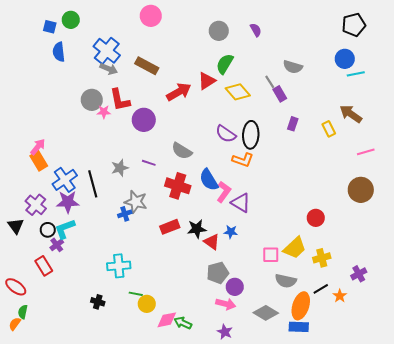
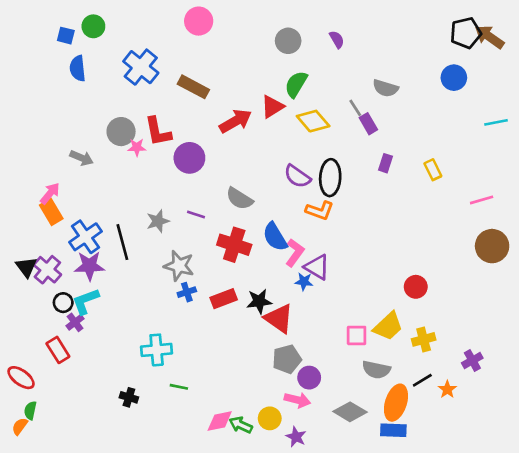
gray arrow: (109, 69) -> (82, 158), moved
cyan line: (356, 74) -> (496, 122), moved
brown arrow: (351, 114) -> (489, 37), moved
brown circle: (361, 190) -> (492, 246), moved
blue cross: (125, 214) -> (187, 292), moved
black triangle: (16, 226) -> (26, 267), moved
blue star: (231, 232) -> (304, 282), moved
red triangle: (212, 242) -> (279, 318), size x1.4
yellow circle: (147, 304) -> (270, 418), moved

